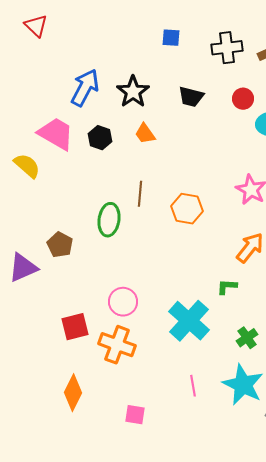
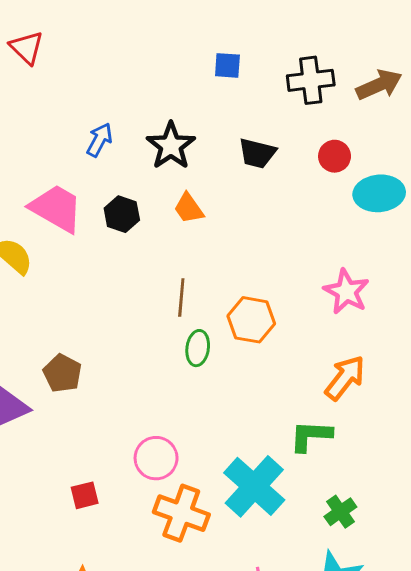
blue arrow: (85, 88) -> (100, 140), size x0.6
green ellipse: (109, 220) -> (198, 348), moved, size x0.7
green L-shape: (227, 287) -> (311, 436), size x1.4
red square: (75, 327) -> (85, 495), size x0.7
orange cross: (117, 345) -> (181, 513), moved

